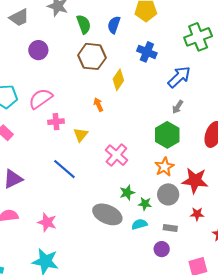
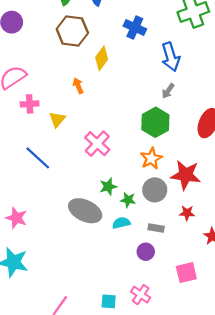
blue arrow: (179, 77) -> (171, 57), turned 115

